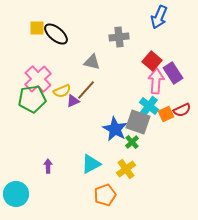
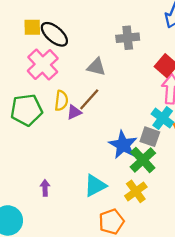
pink cross: (38, 79) -> (43, 65), moved
yellow semicircle: (62, 91) -> (61, 101), turned -60
gray square: (138, 122) -> (150, 137), size x0.7
green cross: (132, 142) -> (143, 160), size x1.6

